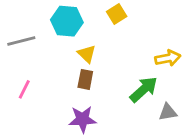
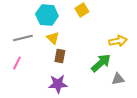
gray line: (21, 41) -> (23, 38), moved
yellow triangle: (87, 54) -> (53, 38), moved

